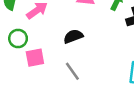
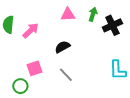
green circle: (18, 38) -> (20, 86), moved

